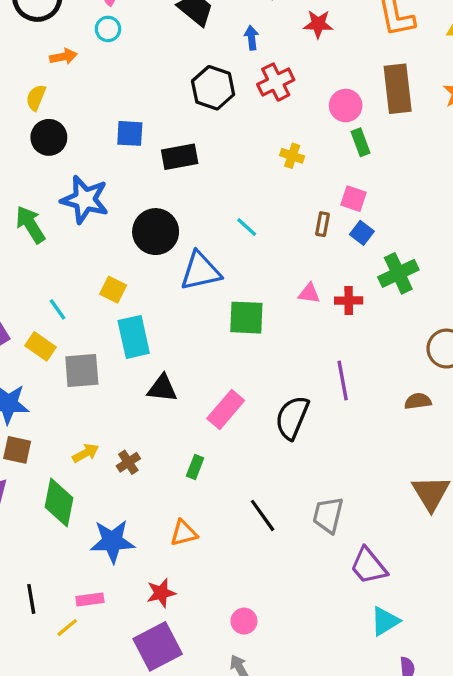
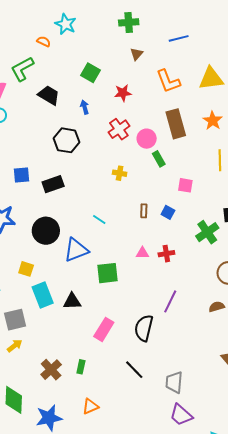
red cross: (276, 82) -> (119, 129), moved
pink square: (353, 199) -> (185, 185), moved
green cross: (398, 273) -> (207, 232), moved
purple line: (343, 381) -> (170, 301), turned 45
black triangle: (162, 388) -> (72, 301), moved
yellow arrow: (86, 453) -> (15, 346), moved
brown cross: (128, 462) -> (51, 370), size x1.5
green rectangle: (195, 467) -> (81, 367), moved
black line: (263, 515) -> (134, 370), moved
purple trapezoid: (368, 566) -> (181, 415), moved

